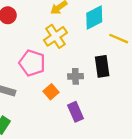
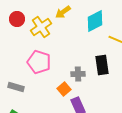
yellow cross: (55, 36) -> (41, 27), moved
orange square: (51, 92) -> (64, 89), moved

